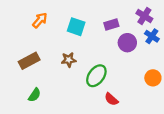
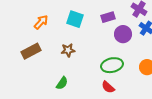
orange arrow: (40, 20) -> (41, 22), moved
green ellipse: (96, 76) -> (112, 65), moved, turned 40
green semicircle: (35, 95) -> (62, 83), moved

